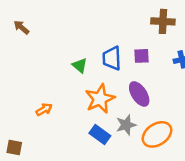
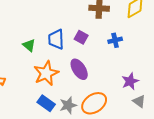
purple square: (142, 56) -> (81, 37), turned 32
gray star: (126, 125) -> (68, 105), moved

